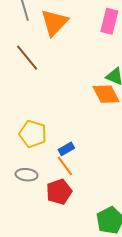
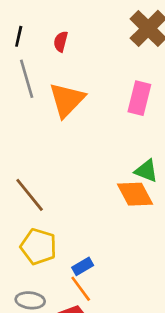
brown line: (27, 58) -> (30, 195), moved

